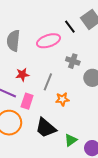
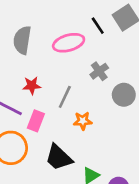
gray cross: (73, 61) -> (99, 71), turned 32

